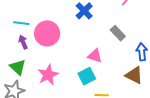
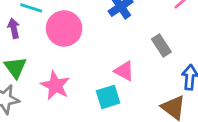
purple arrow: (23, 42) -> (14, 28), moved
pink star: (48, 75) -> (55, 86), turned -30

